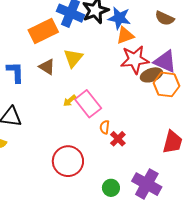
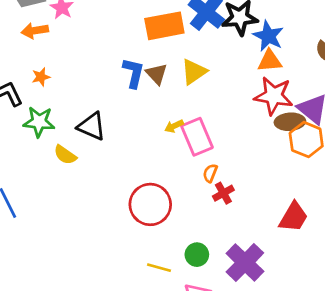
blue L-shape: (15, 72) -> (133, 73), moved

